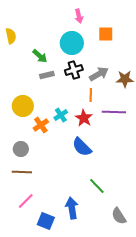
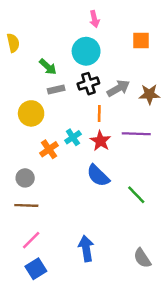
orange square: (106, 34) -> (141, 40), moved
orange line: (91, 95) -> (99, 113), moved
yellow circle: (23, 106) -> (31, 113), moved
green line: (97, 186) -> (136, 195), moved
blue square: (46, 221) -> (36, 269), moved, turned 36

